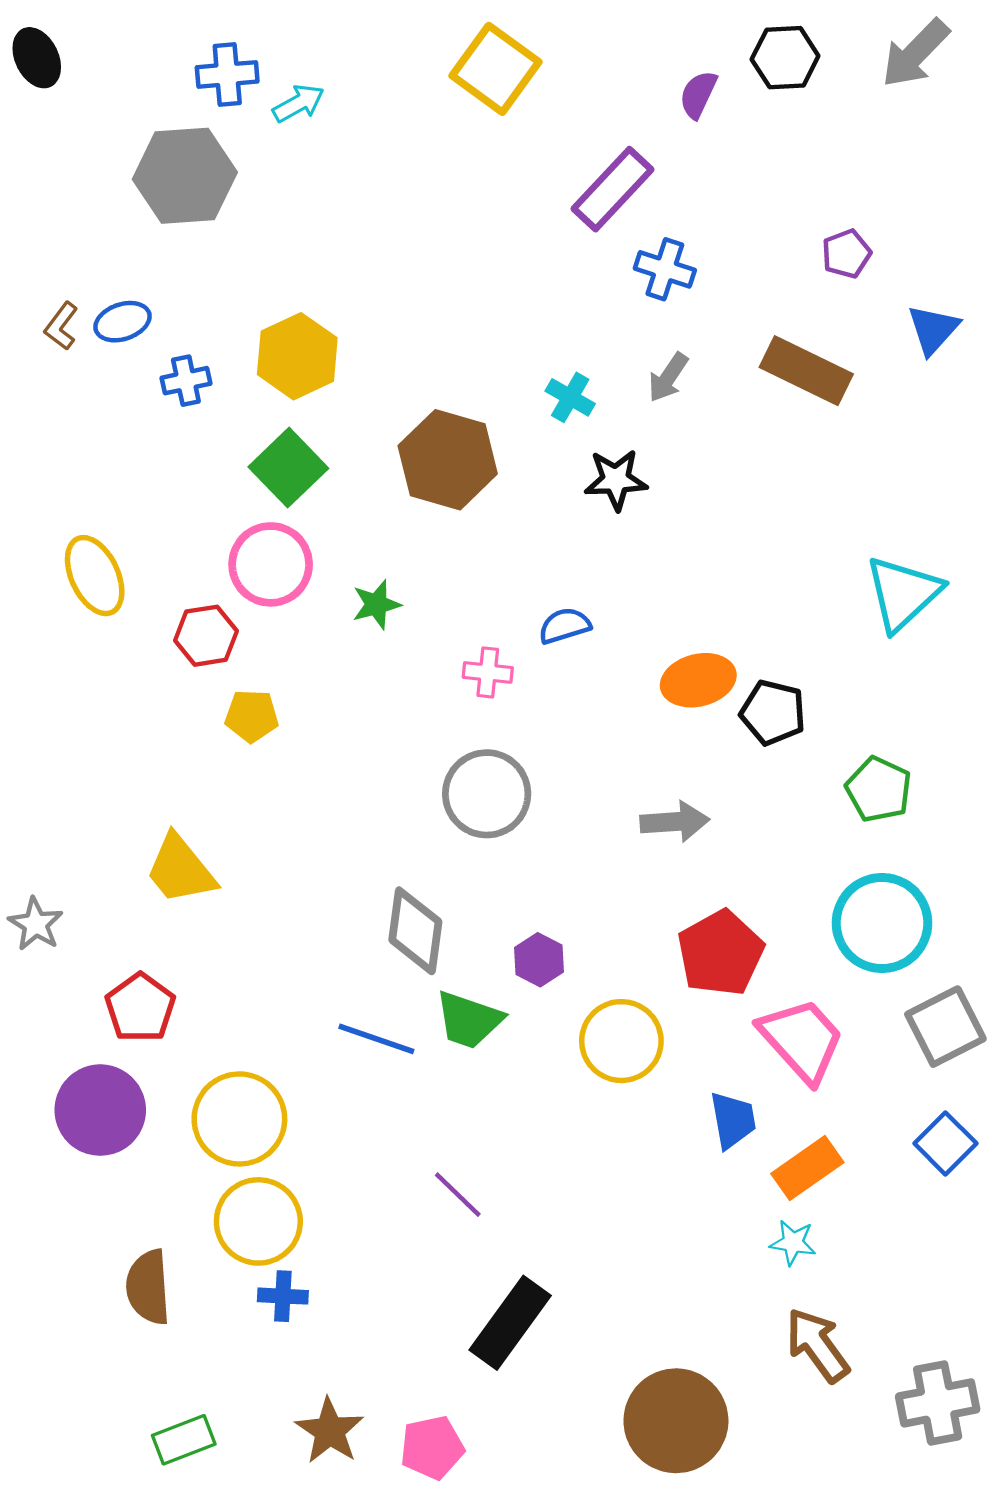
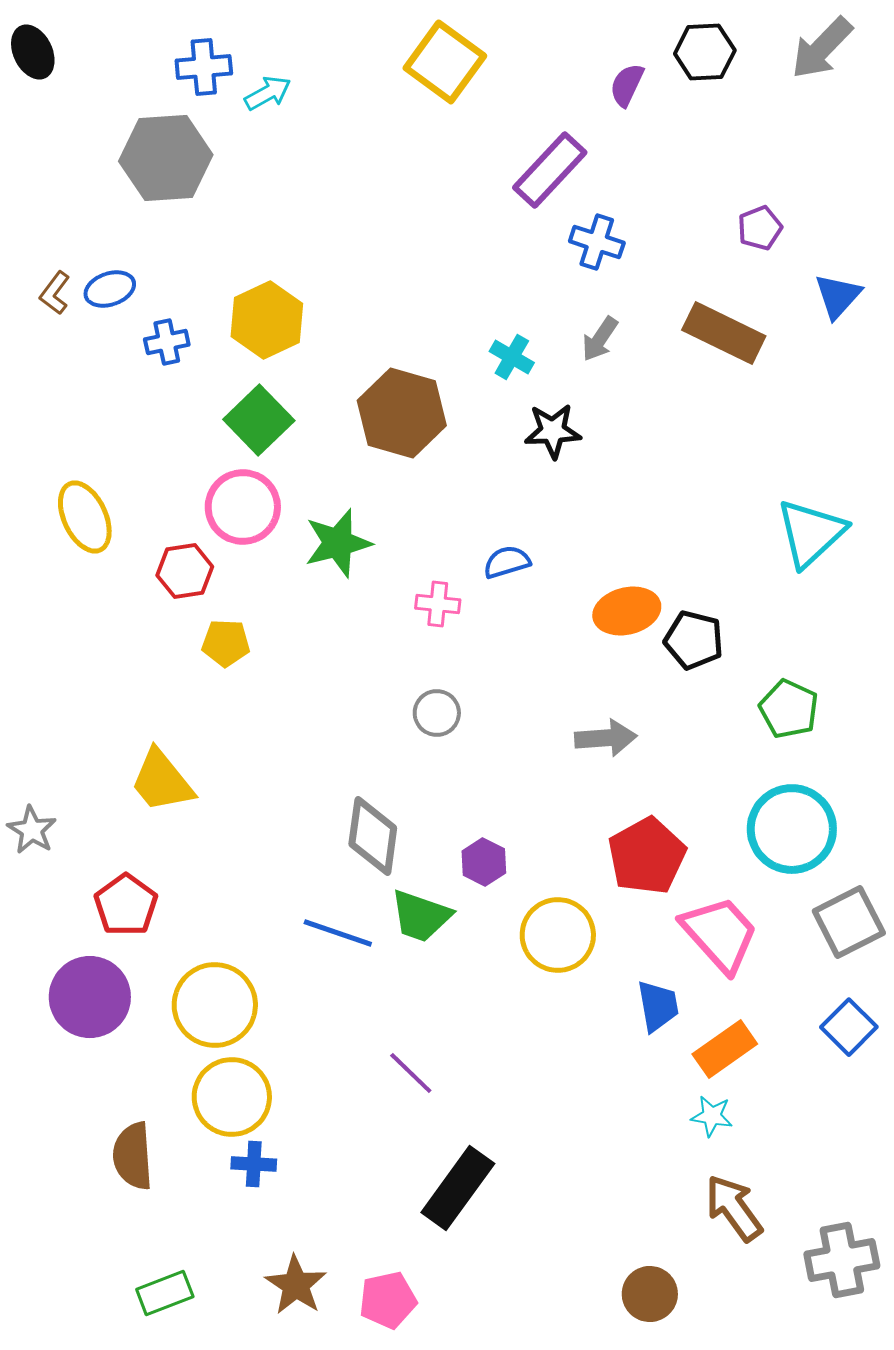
green star: (376, 605) -> (338, 543), size x1.5
gray circle: (487, 794) -> (437, 713), size x0.6
brown circle: (676, 1421) -> (650, 1294), moved, size x0.6

